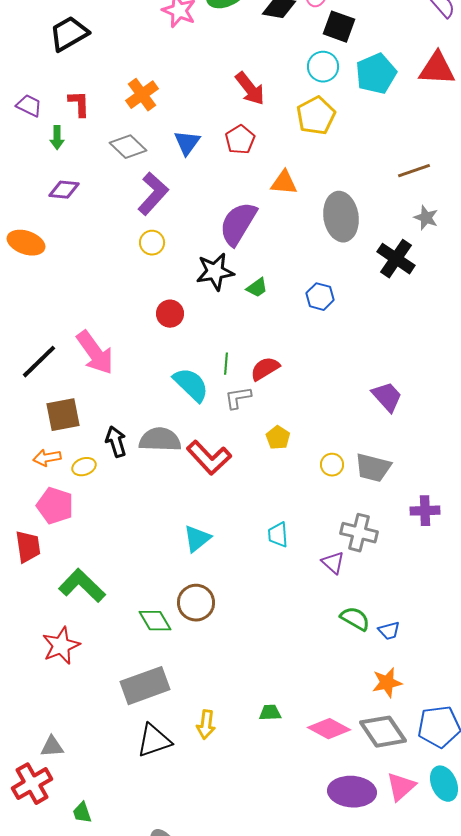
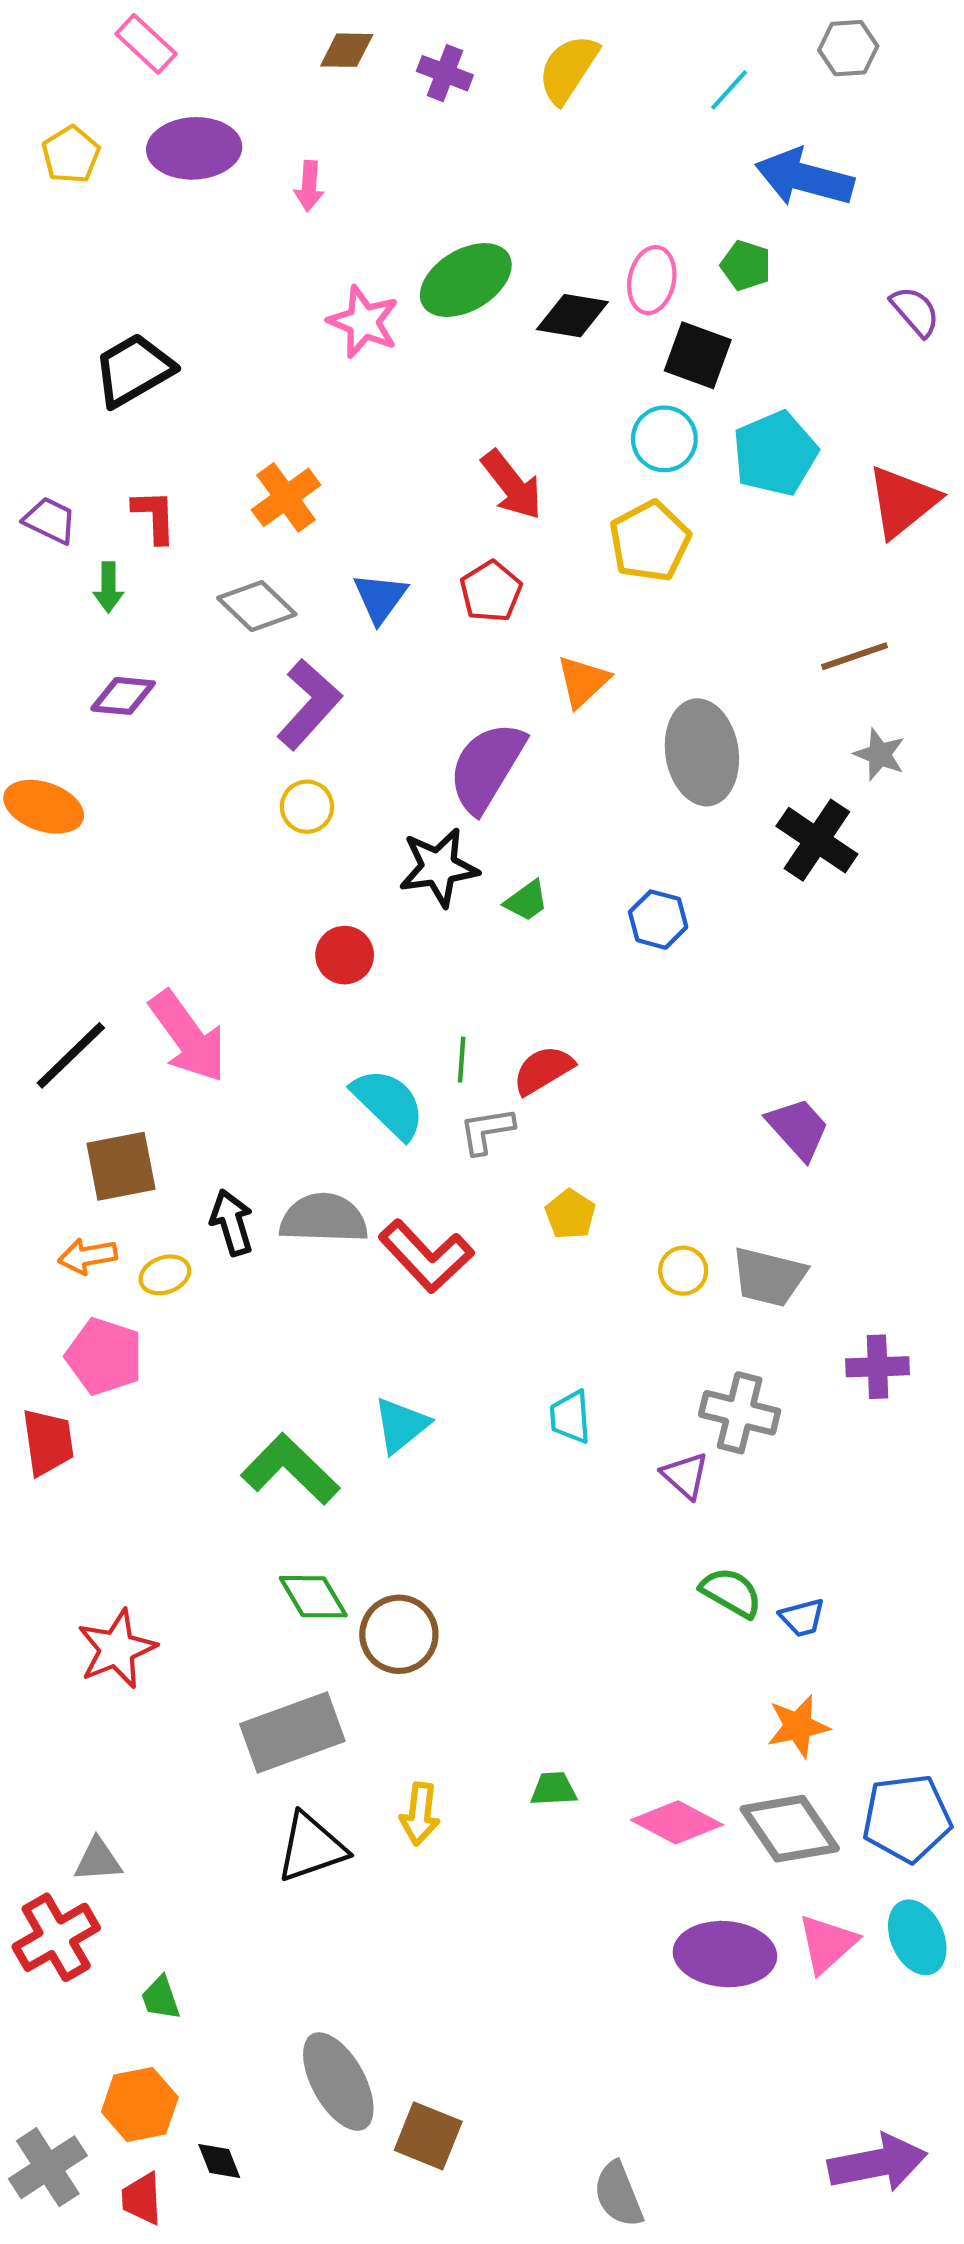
red triangle: (437, 69) -> (903, 502), moved, turned -42
orange triangle: (284, 183) -> (583, 681), turned -48
green L-shape: (82, 586) -> (290, 1469), moved
brown circle: (196, 603) -> (399, 1634), moved

